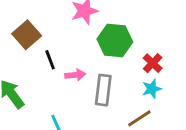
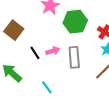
black line: (50, 60) -> (35, 53), moved

